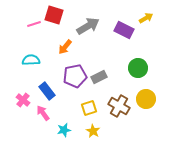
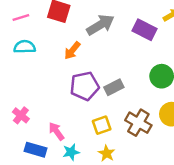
pink line: (34, 24) -> (21, 17), moved
cyan semicircle: (31, 60) -> (25, 47), moved
blue rectangle: (47, 91) -> (36, 150), moved, turned -36
pink arrow: (43, 113) -> (56, 131), moved

